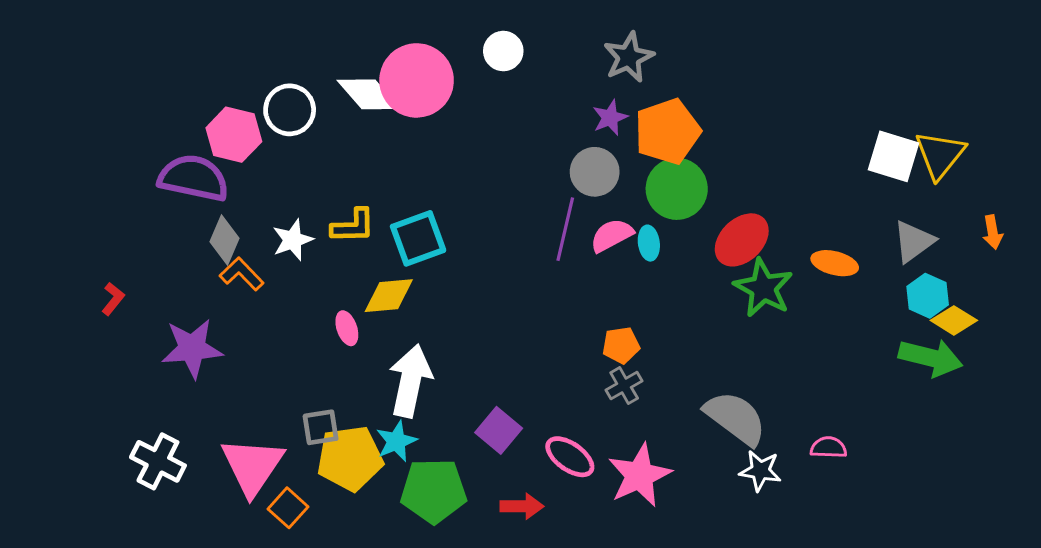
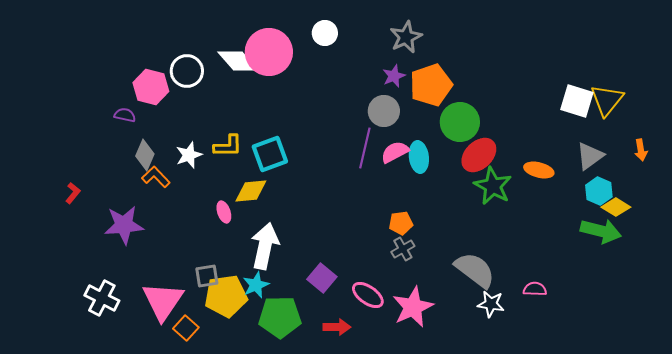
purple semicircle: (194, 178) -> (125, 115), size x0.5
green circle: (677, 189) -> (460, 122), moved
cyan ellipse: (649, 243) -> (419, 157), size x1.4

